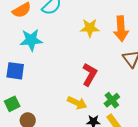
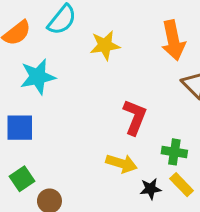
yellow star: (90, 28) -> (105, 45), moved
green cross: (112, 100) -> (174, 152), turned -35

